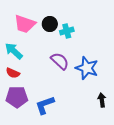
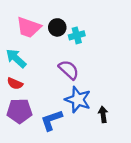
blue star: (87, 68) -> (78, 100), moved
black arrow: (102, 100) -> (103, 114), moved

